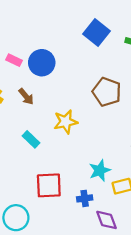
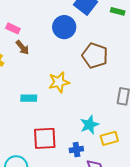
blue circle: (42, 63) -> (64, 27), moved
brown arrow: (26, 96) -> (22, 47), moved
cyan rectangle: (31, 139) -> (29, 98), turned -42

